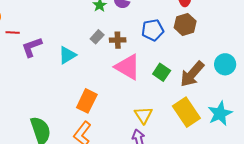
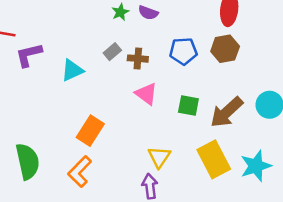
pink triangle: (128, 67) -> (146, 94), size x0.7
green square: (162, 72) -> (188, 105), turned -30

